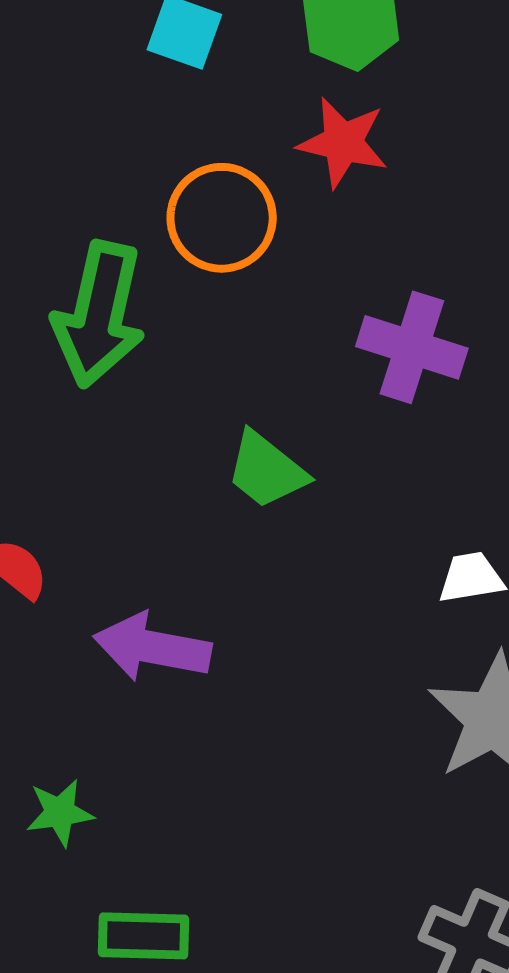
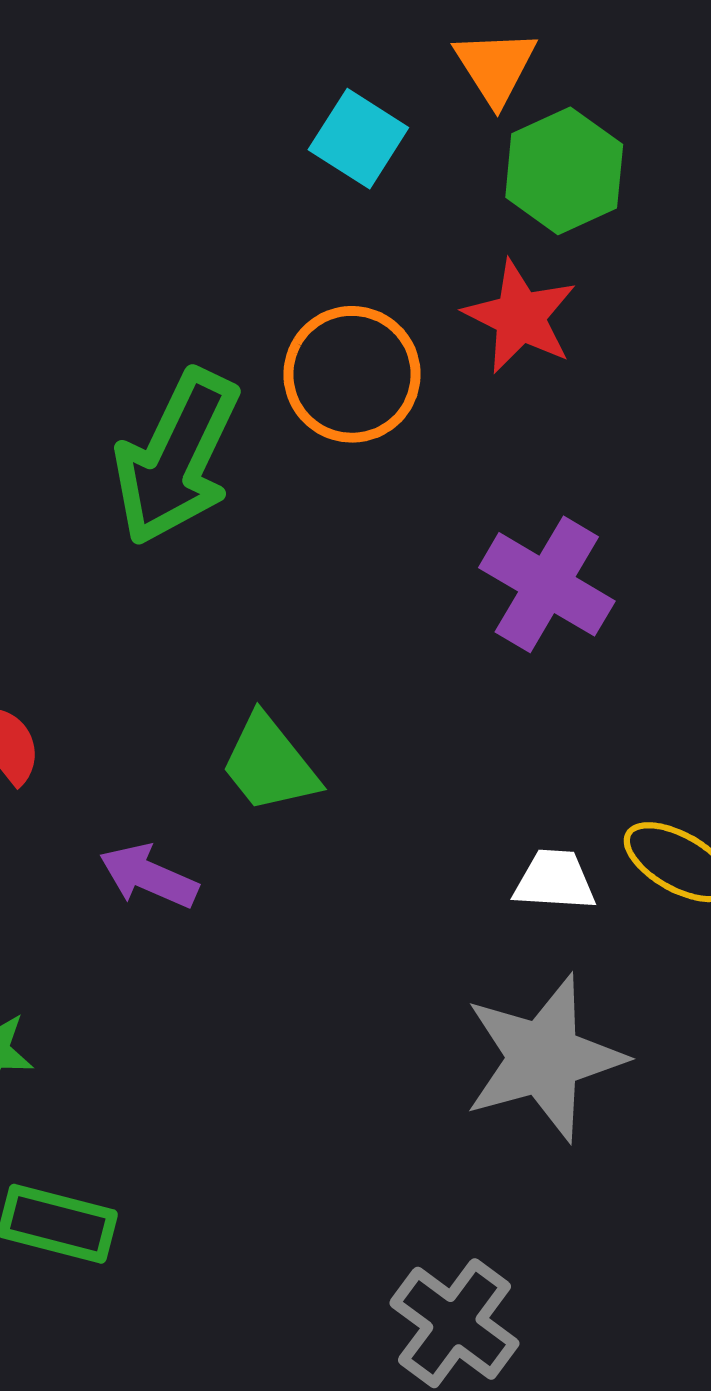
green trapezoid: (266, 470) -> (269, 764), moved
purple arrow: (152, 647) -> (149, 876), size x0.7

